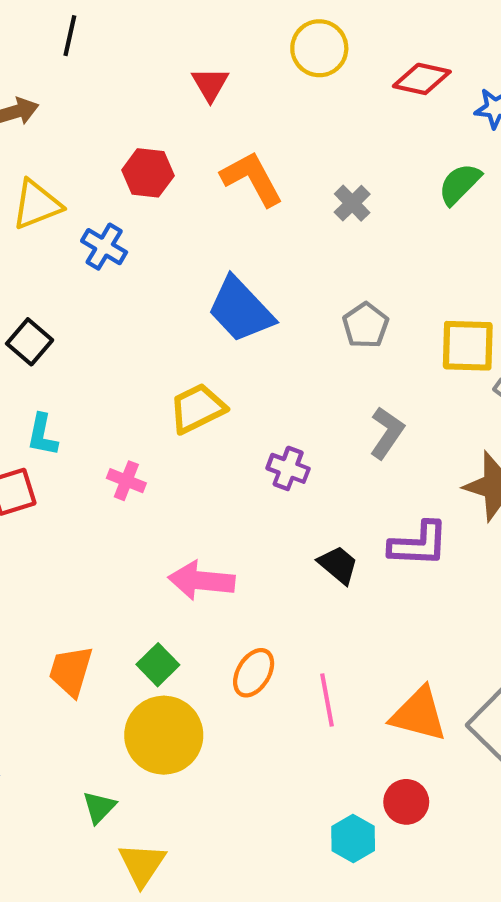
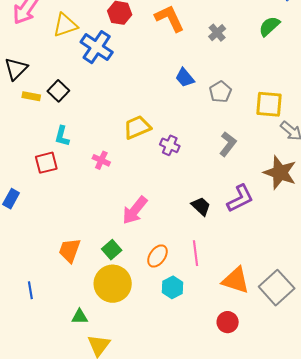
blue cross: (104, 247) -> (97, 47), size x1.5
blue trapezoid: (241, 310) -> (185, 78), moved, size x0.6
purple cross: (288, 468) -> (170, 145), moved
purple L-shape: (419, 544) -> (240, 198), turned -32
pink arrow: (202, 581) -> (135, 210), turned -60
pink line: (327, 700) -> (196, 253), moved
green triangle: (99, 807) -> (80, 317), turned 42
cyan hexagon: (353, 838) -> (173, 287), moved

